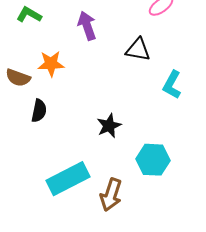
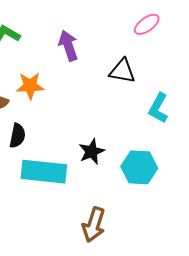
cyan hexagon: (153, 160) -> (139, 167), moved
cyan rectangle: (68, 179) -> (44, 172), moved, turned 33

